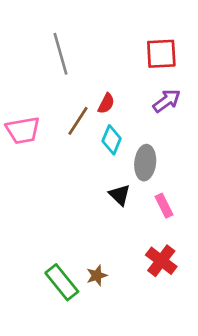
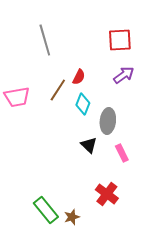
red cross: (161, 261) -> (107, 194), moved
brown star: (97, 276) -> (72, 217), moved

